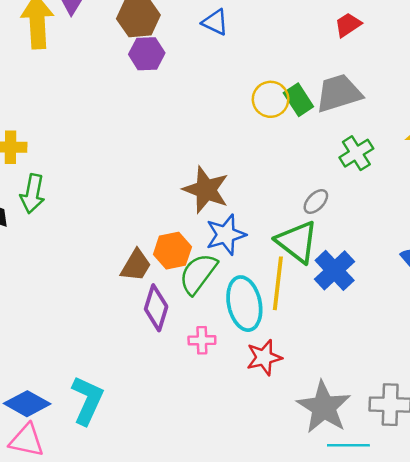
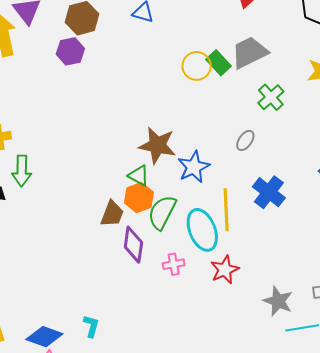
purple hexagon: (147, 54) -> (70, 51), moved
blue star: (226, 235) -> (194, 167), moved
green triangle: (297, 242) -> (139, 176), moved, size x0.6
cyan L-shape: (87, 400) -> (91, 326), size x0.6
gray star: (324, 407) -> (278, 301), size x0.7

